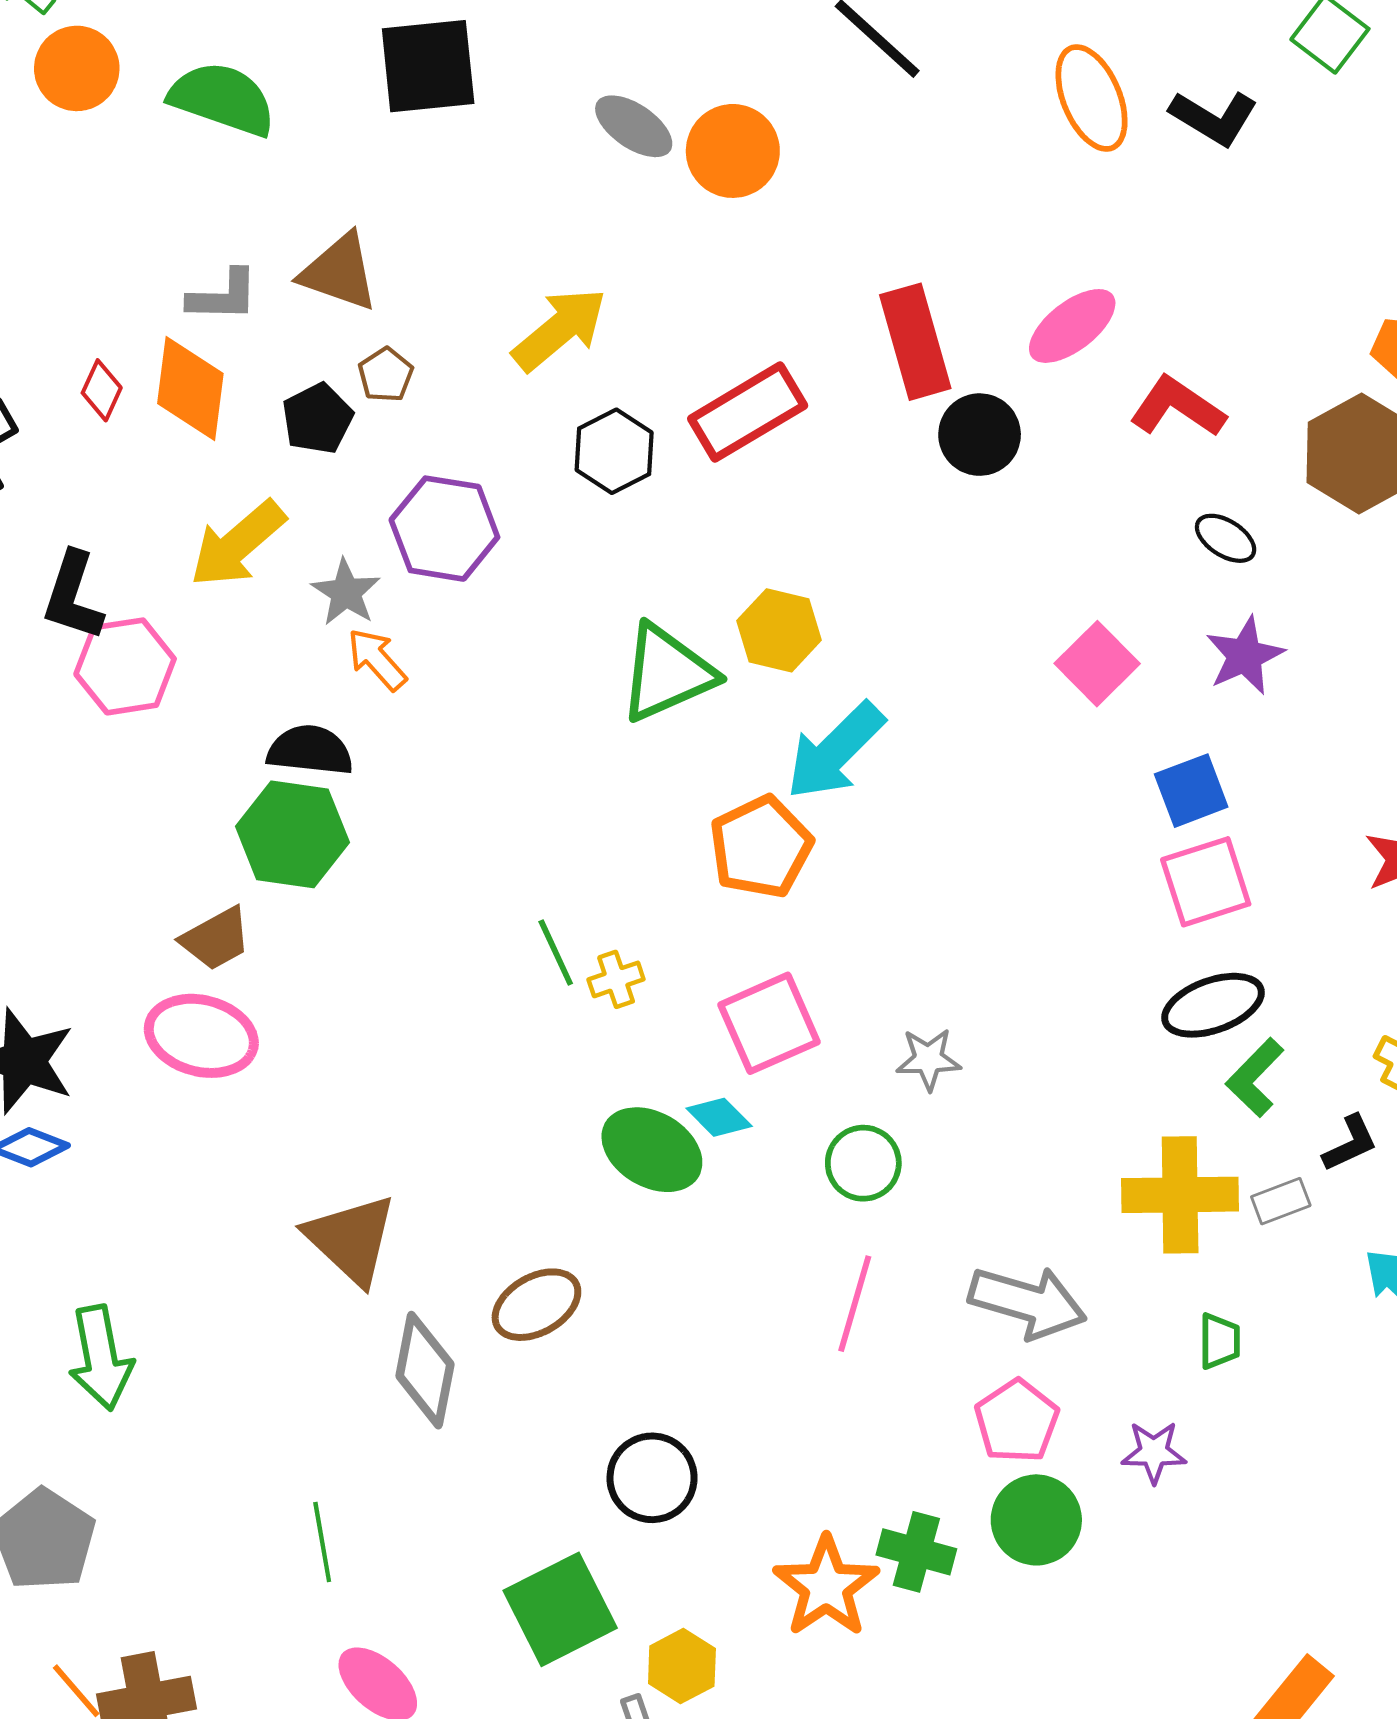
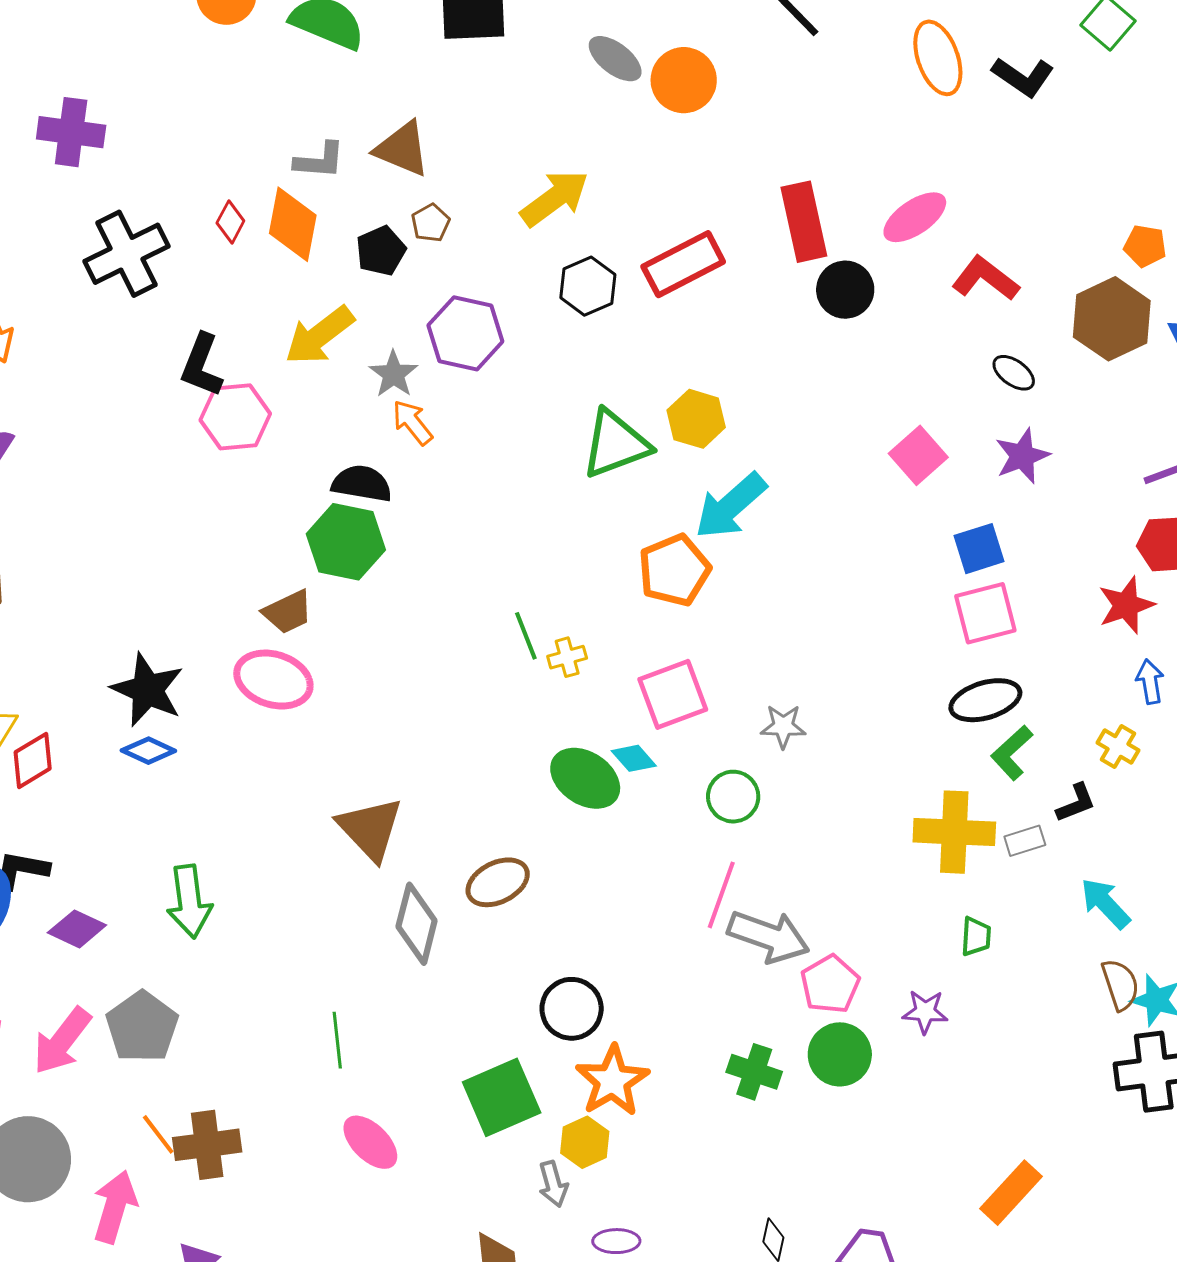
gray arrow: (1028, 1302) -> (769, 936), moved
orange star: (826, 1586) -> (612, 1081), moved

